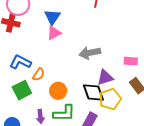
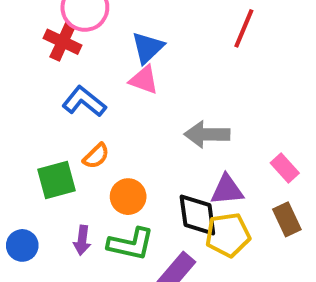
pink triangle: (54, 33) -> (144, 80), turned 35
pink rectangle: (131, 61) -> (285, 168), turned 32
blue L-shape: (20, 62) -> (84, 102), moved

